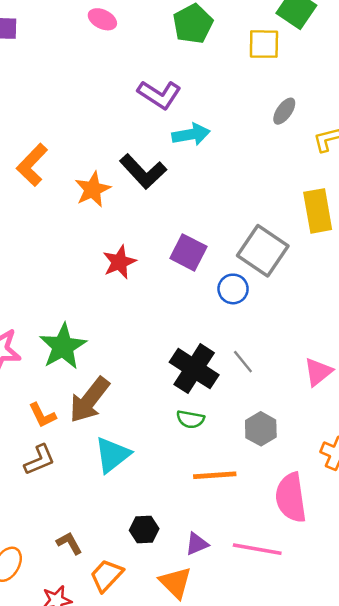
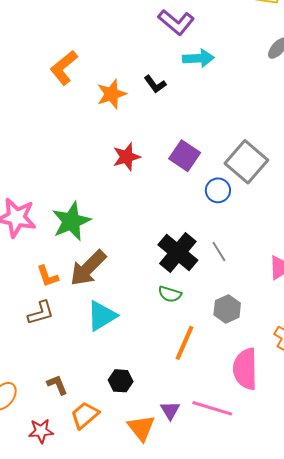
black L-shape: (143, 171) -> (155, 84), size x0.6
orange line: (215, 475) -> (184, 343), turned -69
purple triangle: (197, 544) -> (170, 410), moved, turned -45

